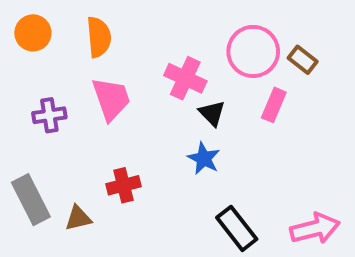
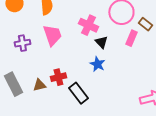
brown rectangle: (303, 60) -> (145, 24), moved
brown triangle: (78, 218) -> (39, 85), moved
black rectangle: (237, 228) -> (78, 93), moved

